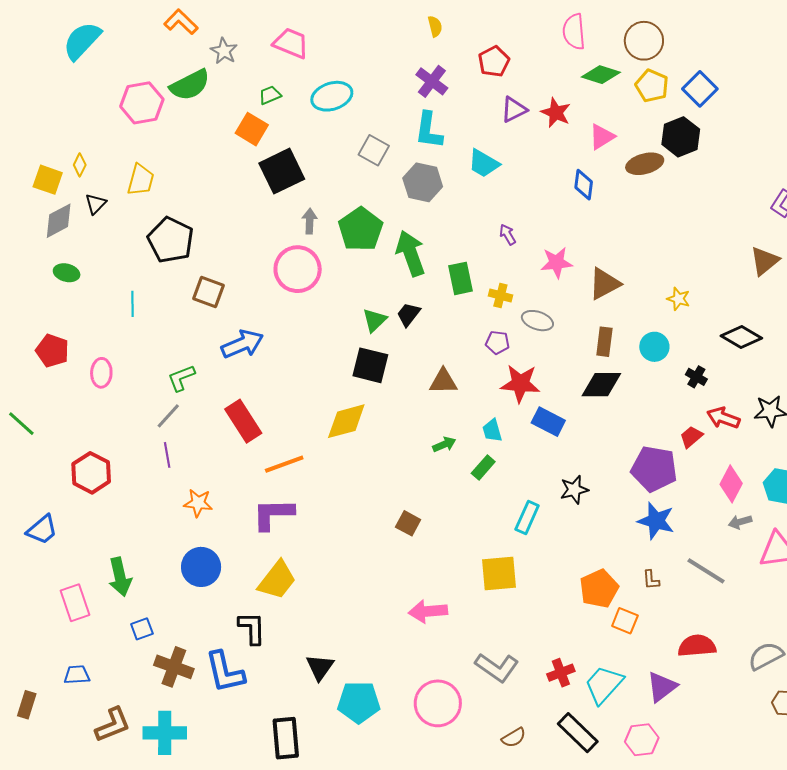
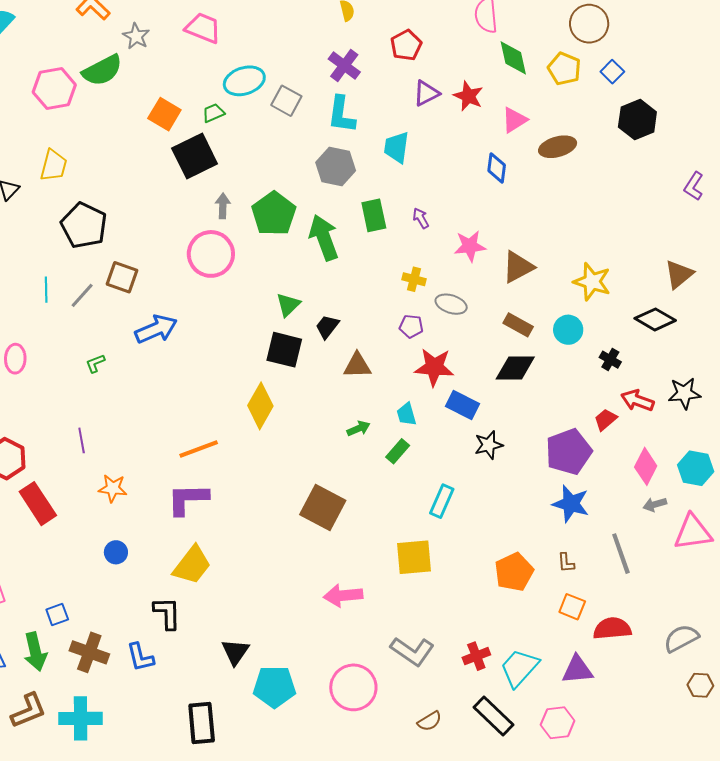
brown circle: (644, 41) -> (589, 24), moved
green diamond: (601, 75) -> (513, 58), turned 60
blue square: (700, 89) -> (612, 72), size x0.7
green trapezoid: (270, 95) -> (213, 113), moved
black hexagon: (681, 137) -> (637, 119), moved
gray square: (374, 150) -> (286, 101), moved
cyan trapezoid: (484, 163) -> (397, 147), turned 68
brown triangle: (765, 261) -> (679, 274), moved
green rectangle: (461, 278) -> (374, 215), moved
yellow star: (678, 299) -> (592, 282), size x1.6
black trapezoid: (408, 314) -> (327, 327), moved
brown rectangle: (604, 342) -> (518, 325), turned -68
green L-shape: (181, 378) -> (95, 363), size x0.7
gray line: (168, 416) -> (82, 295), moved
red rectangle: (243, 421) -> (38, 504), moved
yellow diamond: (346, 421) -> (260, 406), turned -45
purple pentagon: (654, 469) -> (569, 452), turned -30
black star: (574, 490) -> (489, 445), moved
brown square: (408, 523) -> (323, 508), size x1.8
blue circle: (201, 567) -> (116, 552), size x0.6
gray line: (706, 571) -> (621, 554), turned 39
green arrow: (120, 577) -> (35, 652), moved
orange square: (625, 621) -> (572, 607), moved
blue L-shape: (225, 672) -> (140, 657), size x0.7
purple triangle: (662, 687) -> (577, 670), turned 32

